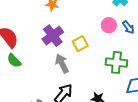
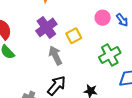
green cross: (116, 62) -> (110, 55), turned -35

